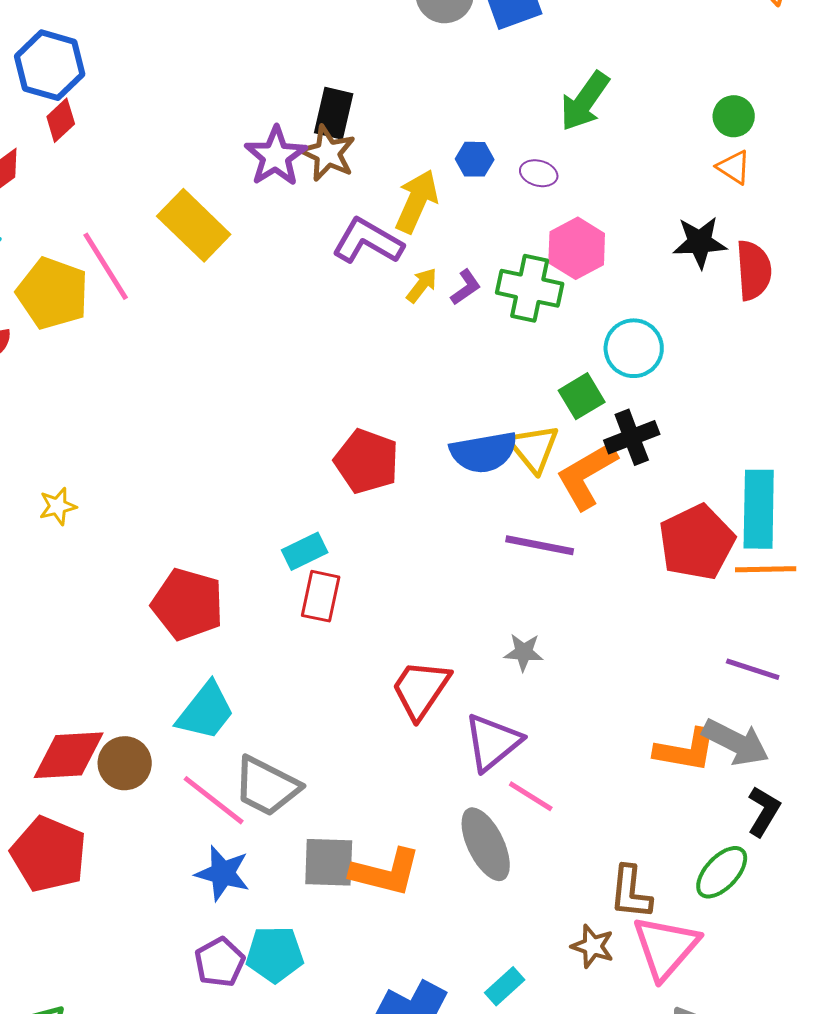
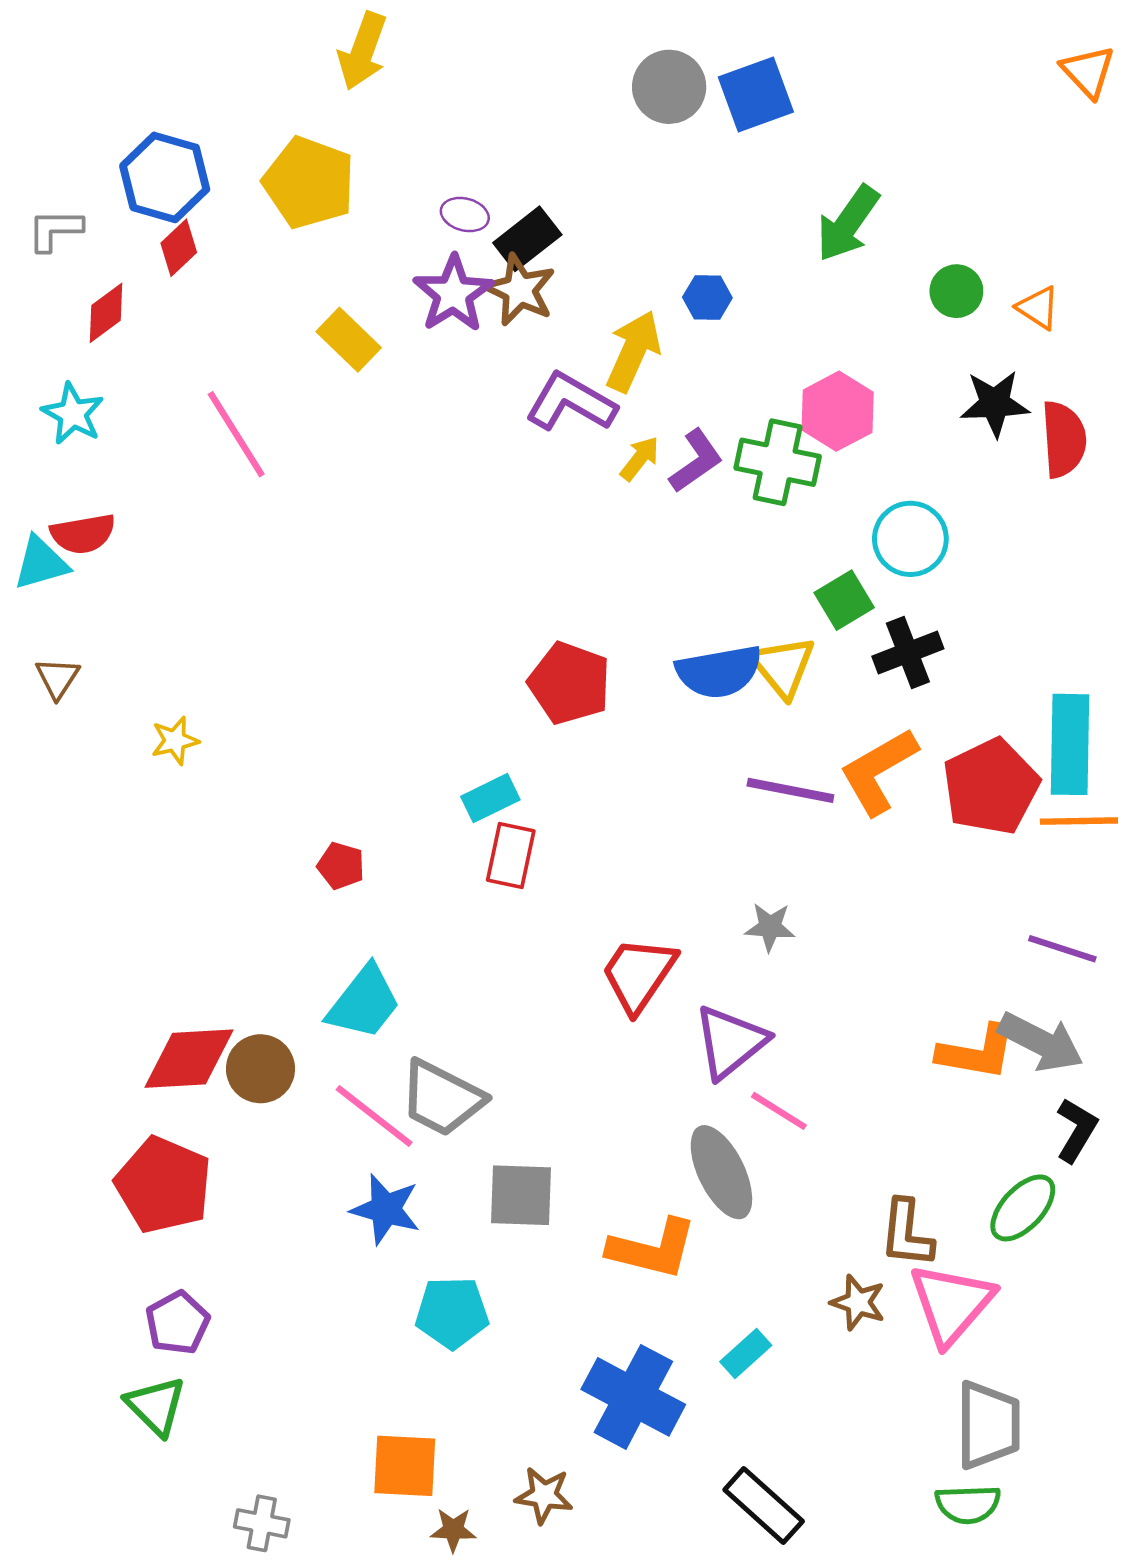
black rectangle: (334, 113) -> (527, 239), turned 39
green circle: (734, 116) -> (956, 291), moved
purple ellipse: (539, 173) -> (465, 215), moved
yellow rectangle: (194, 225) -> (349, 340), moved, size x0.7
purple L-shape: (466, 287) -> (696, 461), size x1.4
yellow pentagon: (53, 293) -> (309, 183), moved
orange L-shape: (587, 475) -> (879, 771), moved
red pentagon: (188, 604) -> (341, 866), size x0.5
orange L-shape: (386, 872) -> (652, 1249), moved
purple pentagon: (220, 962) -> (177, 1323), moved

